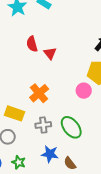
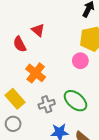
red semicircle: (32, 44) -> (20, 44), moved
yellow rectangle: (14, 113) -> (15, 99), turned 42

